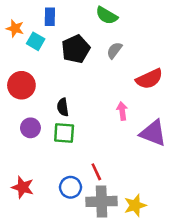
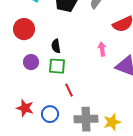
red line: (96, 172) -> (69, 90), moved
blue circle: (71, 187) -> (50, 114), moved

